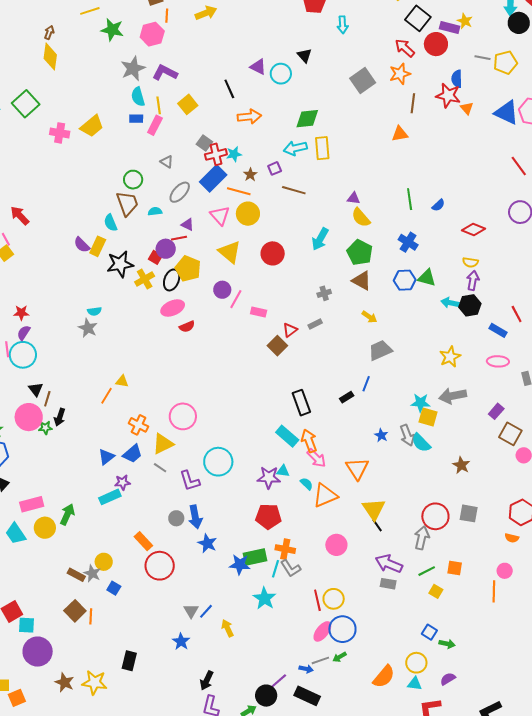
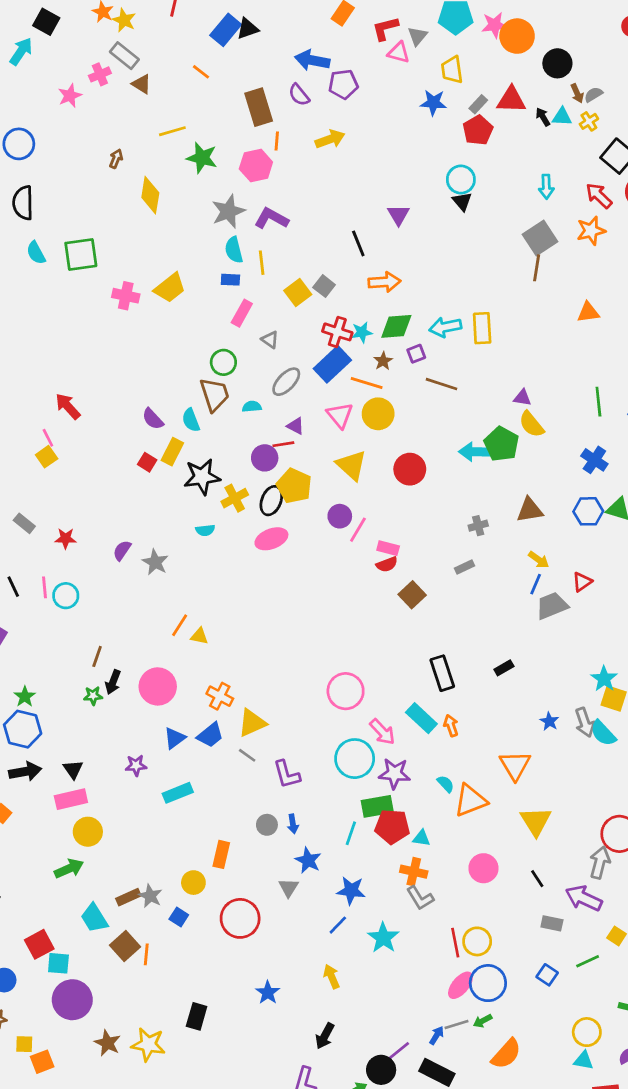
cyan arrow: (343, 25) -> (546, 187), moved
yellow diamond: (50, 57) -> (150, 195), moved
purple triangle: (258, 67) -> (398, 215), turned 30
cyan circle: (281, 74) -> (461, 179), moved
brown line: (413, 103) -> (537, 268), moved
green square: (26, 104) -> (81, 254), turned 32
yellow square: (188, 104) -> (298, 292), moved
green diamond: (307, 119) -> (396, 326), moved
pink rectangle: (155, 125) -> (242, 313), moved
gray square: (204, 143) -> (324, 286), moved
red cross: (216, 154) -> (337, 332), turned 30
cyan arrow: (320, 239) -> (475, 452), turned 60
purple semicircle: (82, 245) -> (153, 419), moved
green pentagon: (360, 253) -> (501, 444), moved
red square: (155, 257) -> (147, 462), moved
brown triangle: (362, 281) -> (530, 510), turned -40
cyan semicircle: (94, 311) -> (205, 530), moved
red semicircle: (187, 327) -> (387, 564), moved
red triangle: (290, 330) -> (582, 582), moved
purple semicircle: (24, 333) -> (122, 550), moved
cyan circle: (23, 355) -> (66, 596), size x0.7
blue line: (366, 384) -> (536, 584), moved
black triangle: (36, 389) -> (73, 769), moved
orange line: (106, 396) -> (180, 625), moved
cyan star: (420, 403) -> (604, 679), turned 30
pink circle: (183, 416) -> (346, 691), moved
pink circle: (29, 417) -> (158, 686), moved
orange arrow: (309, 441) -> (451, 726), size x0.7
pink arrow: (316, 458) -> (382, 732), moved
cyan circle: (218, 462) -> (355, 759), moved
cyan triangle: (283, 471) -> (421, 838), moved
purple star: (122, 482) -> (136, 765), moved
green arrow: (67, 514) -> (69, 869), moved, turned 40
blue arrow: (195, 517) -> (293, 824), size x0.6
black line: (377, 525) -> (537, 879), moved
cyan trapezoid: (16, 534) -> (94, 918), moved
orange rectangle: (143, 541) -> (221, 854), turned 54
green rectangle: (255, 557) -> (377, 806), moved
yellow circle: (104, 562) -> (193, 883), moved
purple arrow: (389, 564) -> (584, 898), moved
red circle: (160, 566) -> (240, 918), moved
cyan line: (276, 569) -> (351, 833), moved
green line: (427, 571) -> (588, 961), moved
brown rectangle: (76, 575) -> (128, 897), turned -54
gray triangle: (191, 611) -> (289, 888), moved
blue line: (206, 611) -> (338, 925), moved
blue square: (429, 632) -> (547, 975), moved
blue arrow: (306, 669) -> (437, 1035), turned -72
orange semicircle: (384, 677) -> (506, 1054), moved
black arrow: (207, 680) -> (325, 1036), moved

